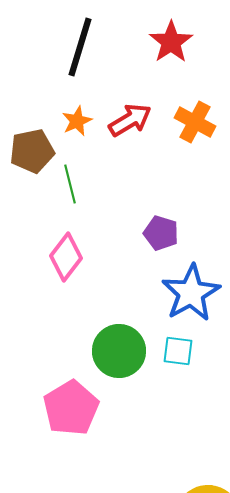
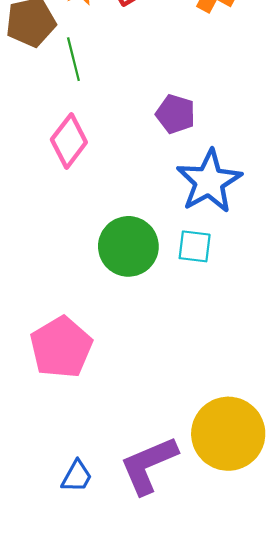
pink pentagon: (71, 408) -> (61, 347), moved

